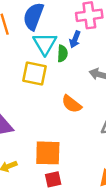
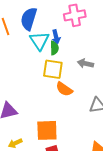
blue arrow: (75, 39) -> (56, 37), moved, turned -32
yellow square: (34, 73) -> (53, 69), moved

